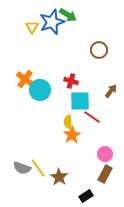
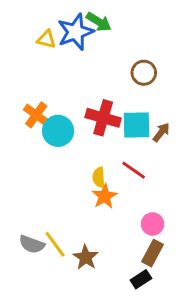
yellow triangle: (32, 27) -> (46, 39), turned -48
red cross: (71, 81) -> (103, 118), size x1.6
cyan square: (80, 101) -> (137, 125), moved
black rectangle: (86, 196) -> (141, 279), moved

